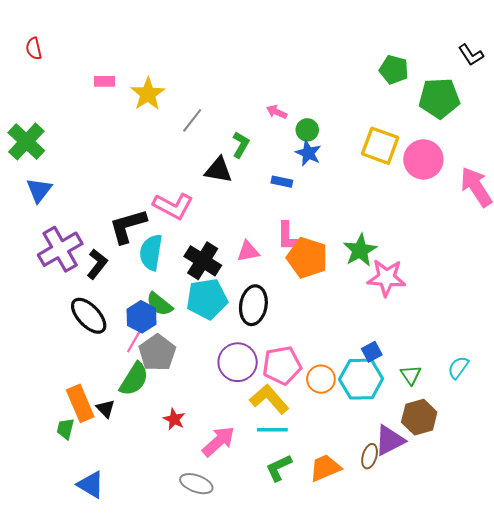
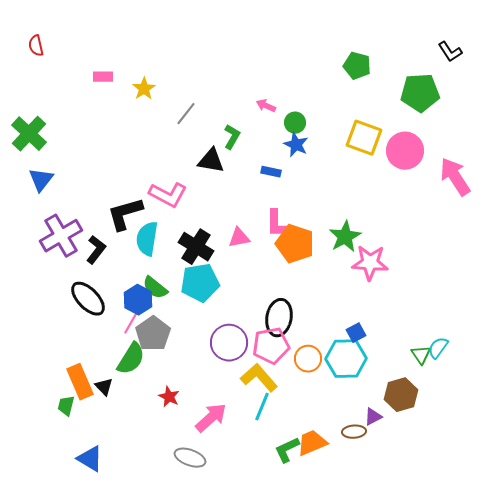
green pentagon: (394, 70) -> (357, 66), moved
yellow star: (148, 94) -> (144, 89), size x0.7
black ellipse: (253, 305) -> (279, 318), moved
green triangle: (411, 375) -> (421, 355), moved
cyan line: (272, 430) -> (262, 407), turned -68
purple triangle: (390, 440) -> (373, 417), size x0.6
brown ellipse: (370, 456) -> (354, 432), turned 70
green L-shape: (279, 468) -> (287, 450), moved

